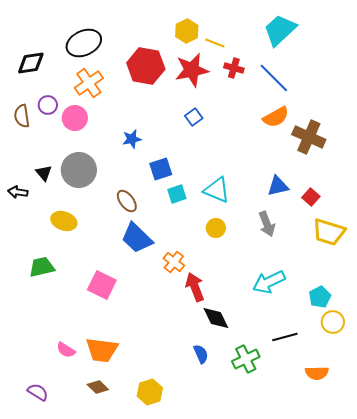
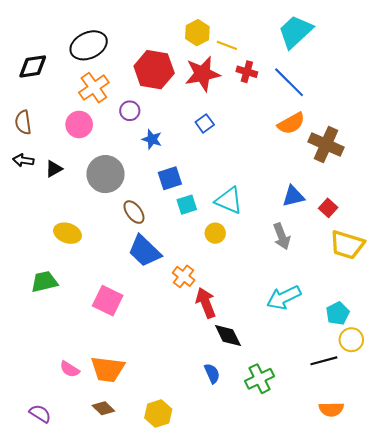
purple circle: (48, 105) -> (130, 111), moved
blue star: (132, 139) -> (152, 139), moved, turned 30
gray circle: (79, 170) -> (106, 174), moved
black triangle: (44, 173) -> (54, 169), moved, turned 42
black arrow: (18, 192) -> (23, 160), moved
yellow circle: (216, 228) -> (215, 233), moved
black line: (285, 337) -> (324, 361), moved
orange semicircle: (317, 373) -> (331, 409), moved

